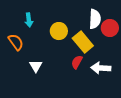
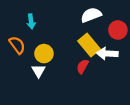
white semicircle: (95, 19) -> (91, 15), moved, turned -114
yellow circle: (59, 31) -> (44, 54), moved
white arrow: (101, 68) -> (107, 54), moved

